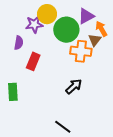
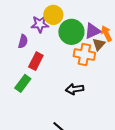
purple triangle: (86, 16) -> (93, 31), moved
black arrow: (74, 86) -> (75, 89), turned -150
green rectangle: (13, 92) -> (23, 83), moved, turned 36

